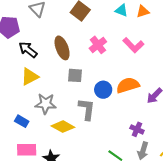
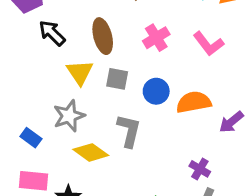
yellow triangle: (30, 77) -> (80, 72), moved, turned -42
blue circle: (103, 90) -> (156, 91), moved
gray star: (46, 104) -> (69, 116), turned -30

